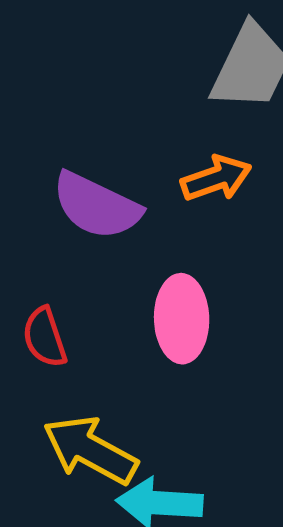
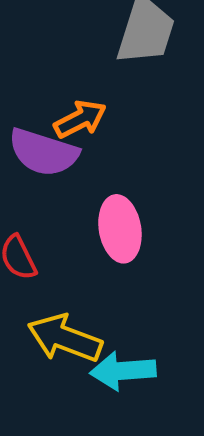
orange arrow: (216, 178) -> (80, 119), moved

